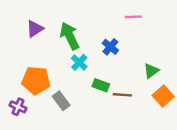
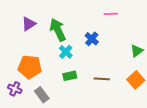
green triangle: (151, 71) -> (137, 51), moved
green rectangle: (101, 85) -> (70, 76), moved, turned -32
gray rectangle: (61, 101) -> (42, 95), moved

